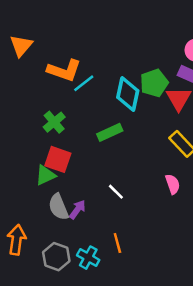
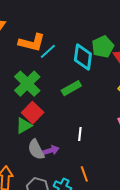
green cross: (54, 122) -> (27, 84), size x1.5
red square: (58, 159) -> (33, 113), turned 30
white line: (116, 192) -> (80, 134), turned 56
purple arrow: (77, 209) -> (51, 150), turned 42

